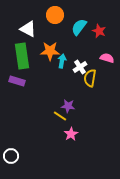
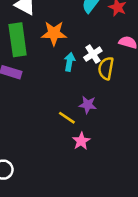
cyan arrow: (62, 61) -> (70, 62), moved
purple star: (68, 106) -> (88, 105), moved

